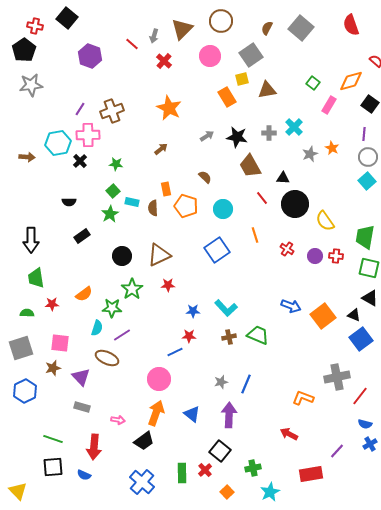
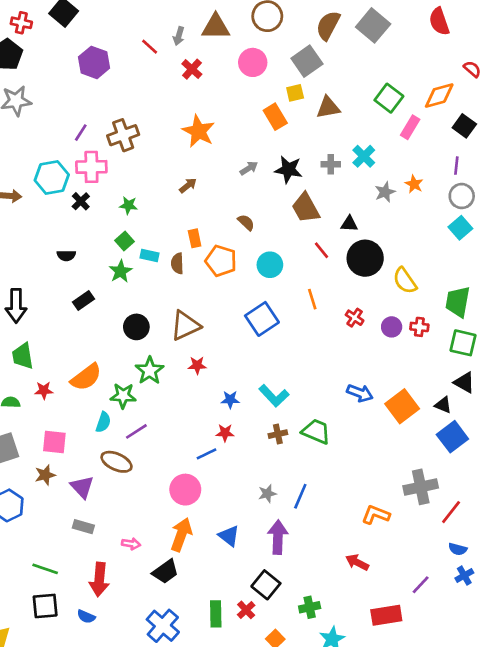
brown semicircle: (267, 28) -> (328, 25), size x1.6
brown triangle: (182, 29) -> (216, 27), turned 45
green square: (313, 83) -> (389, 98), size x1.5
orange semicircle: (84, 294) -> (86, 377), size x1.4

